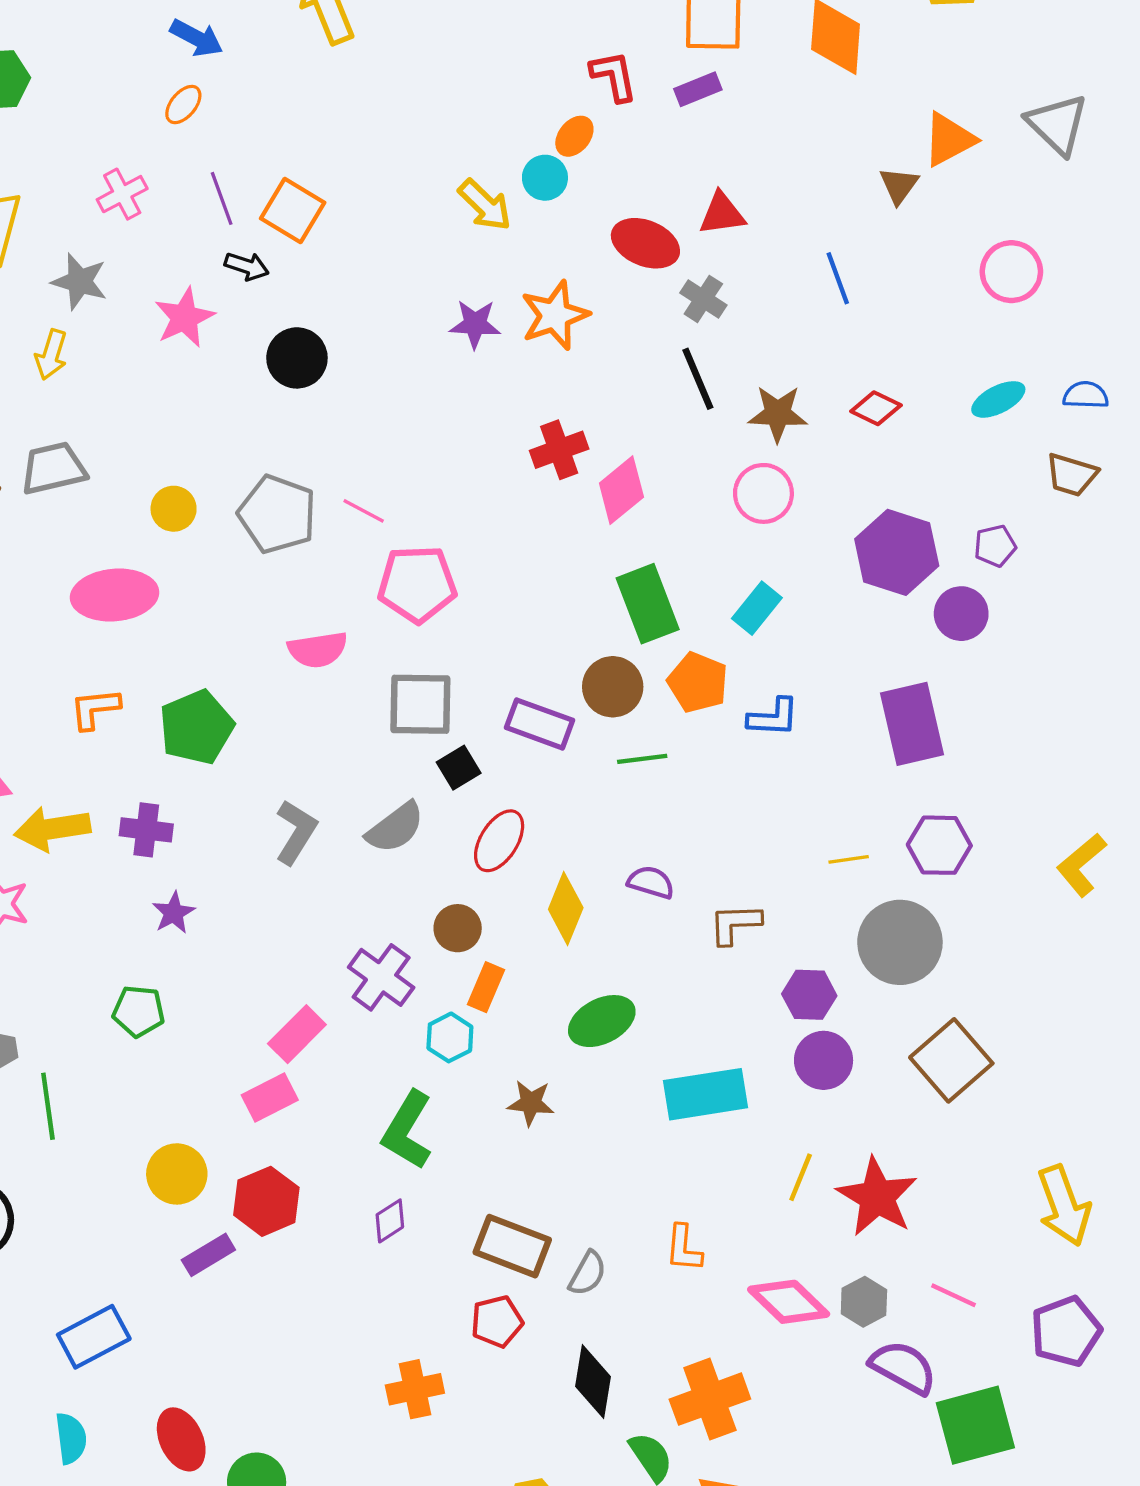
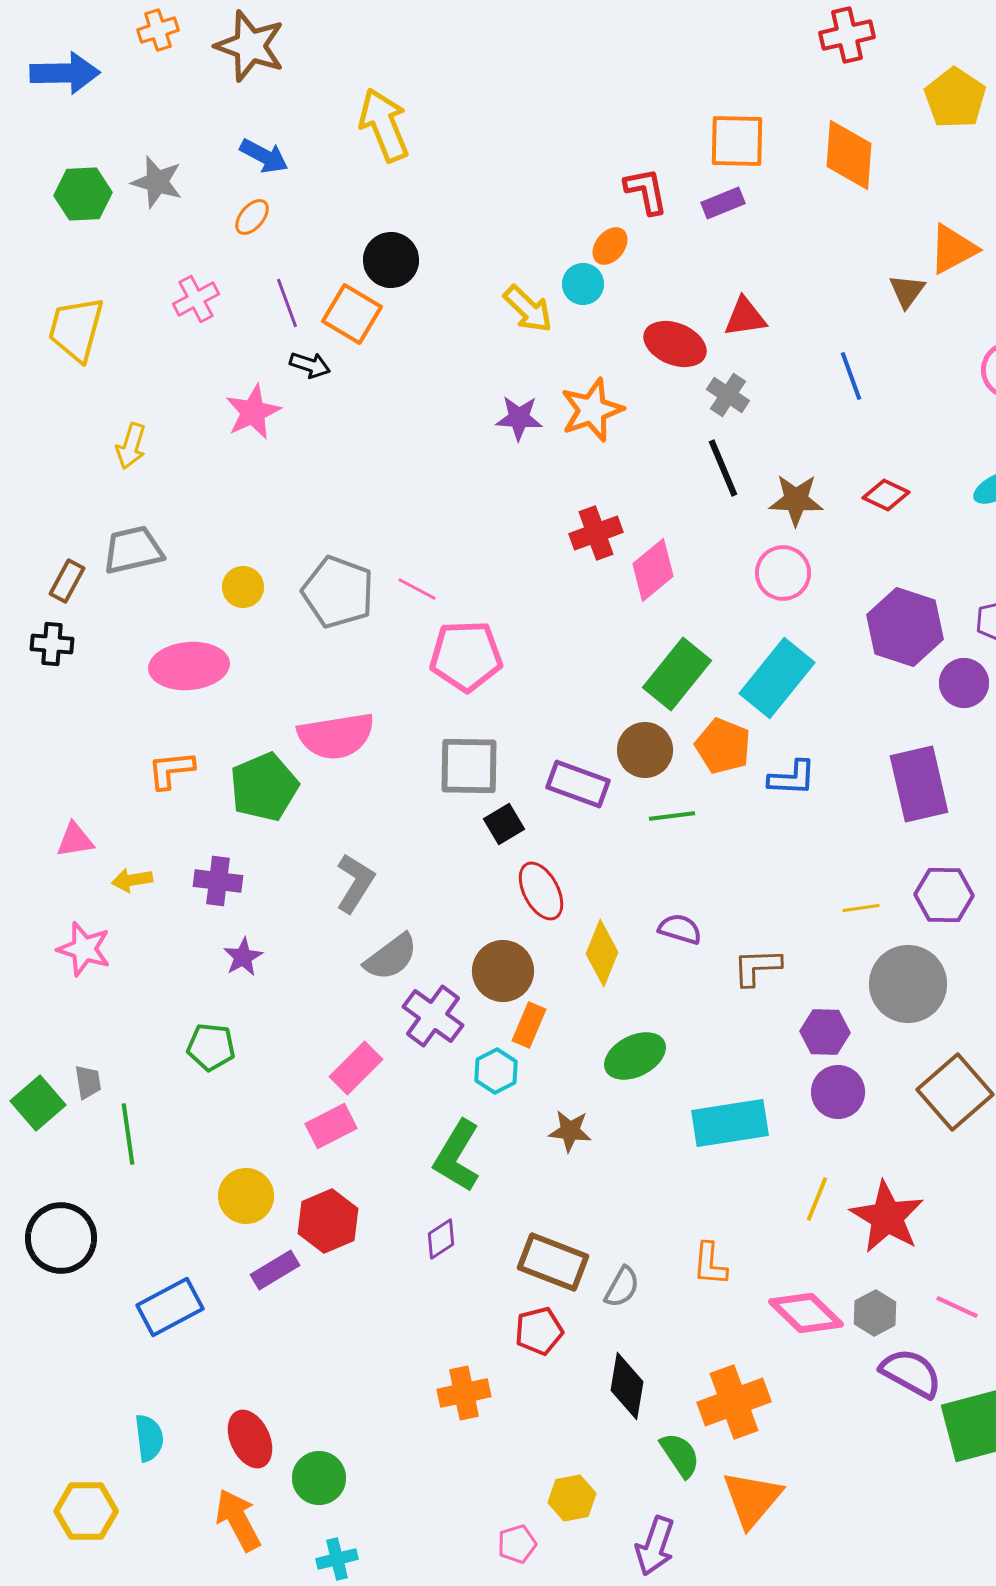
gray star: (80, 281) -> (157, 182), moved
black circle: (297, 358) -> (391, 260), moved
green rectangle: (648, 604) -> (677, 674), turned 60
cyan rectangle: (757, 608) -> (777, 678), size x1.6
pink semicircle: (318, 650) -> (336, 736), moved, size x1.4
gray semicircle: (395, 828) -> (391, 957), moved
yellow arrow: (52, 829) -> (132, 880), size x0.6
red ellipse: (499, 841) -> (541, 891), turned -60
brown circle: (458, 928) -> (503, 971), size x1.4
blue rectangle: (94, 1337) -> (170, 1307), moved

